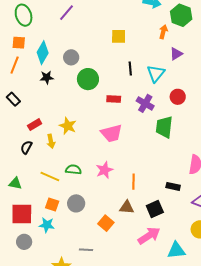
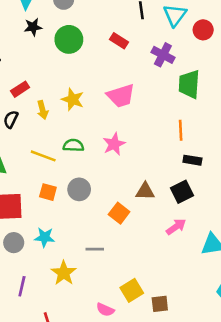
green circle: (88, 79) -> (69, 39), moved
red circle: (178, 97) -> (203, 30), moved
red rectangle: (114, 99) -> (119, 41), moved, turned 32
yellow star: (68, 126) -> (73, 99), moved
orange line: (134, 182) -> (181, 130), moved
black rectangle: (173, 186) -> (192, 160), moved
cyan star: (47, 225) -> (45, 237), moved
pink arrow: (149, 236) -> (176, 227), size x0.7

